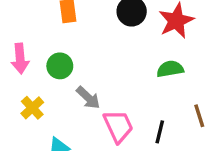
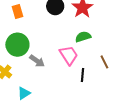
green circle: (60, 66) -> (17, 45), size x1.5
pink trapezoid: (118, 126) -> (69, 55), moved

